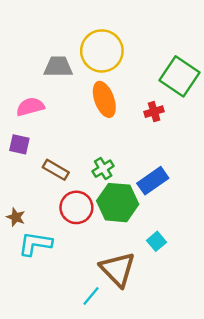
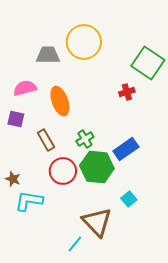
orange ellipse: (104, 99) -> (60, 101), moved
brown rectangle: (56, 170) -> (46, 140), turned 30

